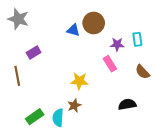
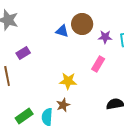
purple star: (117, 44) -> (105, 37), moved
pink rectangle: (110, 64) -> (98, 64), turned 63

